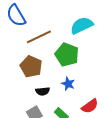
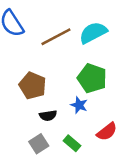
brown line: (39, 37) -> (56, 37), moved
green pentagon: (67, 55) -> (92, 78), moved

